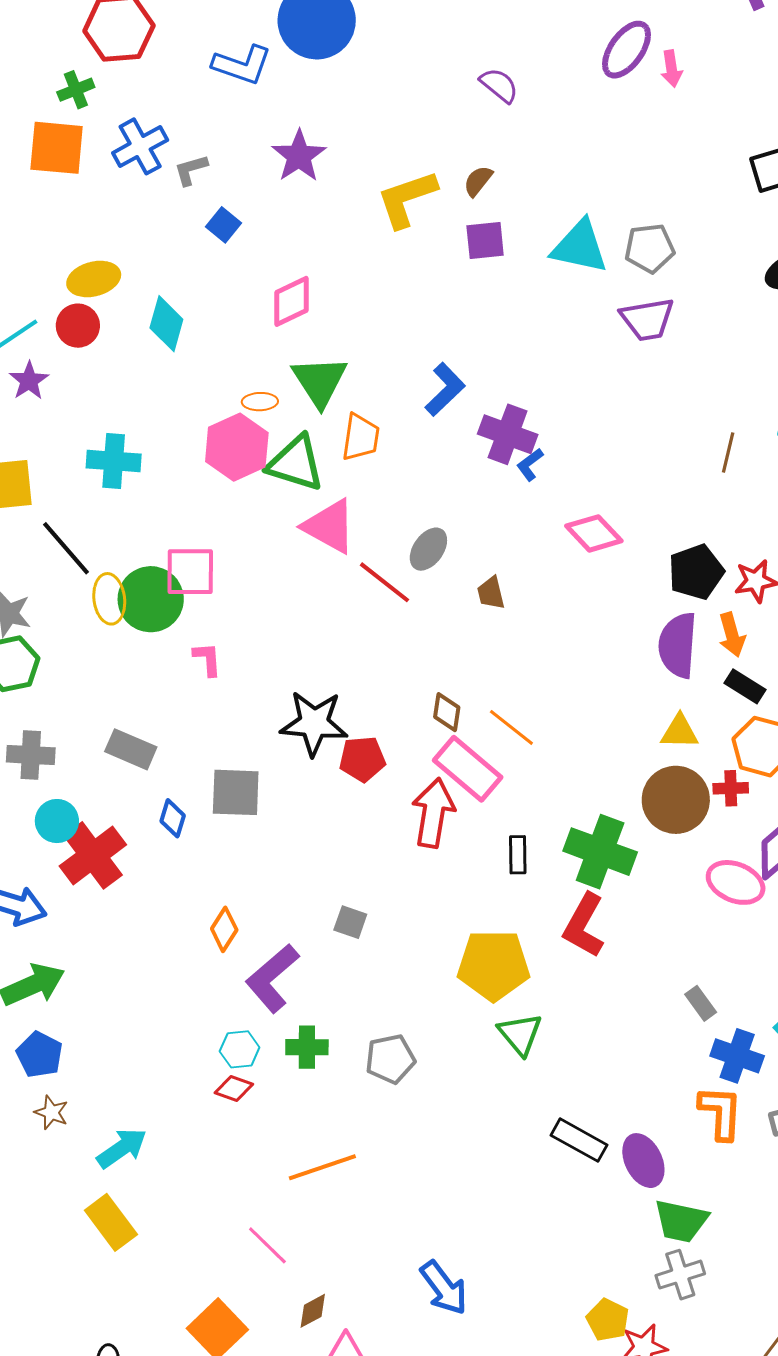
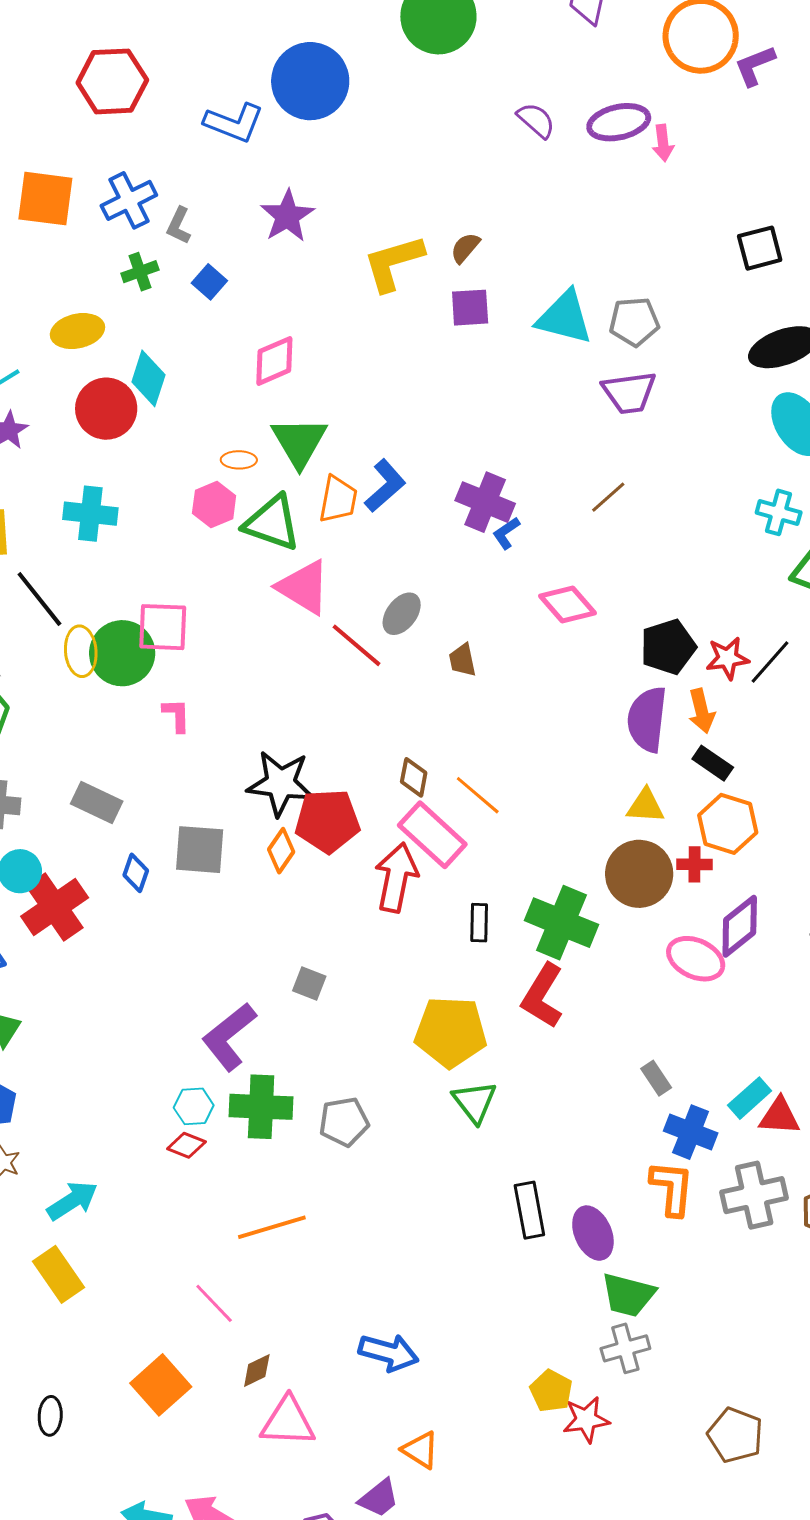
purple ellipse: (626, 50) -> (619, 122), turned 40
purple semicircle: (499, 85) -> (536, 120), moved
green cross: (76, 90) -> (140, 272), moved
gray L-shape: (191, 170) -> (179, 226), turned -51
red circle: (78, 326) -> (106, 409), moved, size x1.4
blue L-shape: (445, 389) -> (385, 486), moved
pink hexagon: (237, 447) -> (214, 505), size x0.7
brown line: (728, 453) -> (608, 497), moved, turned 33
red pentagon: (362, 759) -> (327, 821), size x1.4
orange diamond: (224, 929) -> (281, 851), moved
green cross: (307, 1047) -> (261, 1107), size x1.5
black rectangle: (579, 1140) -> (529, 1210), turned 48
blue arrow: (444, 1288) -> (389, 1353), turned -40

